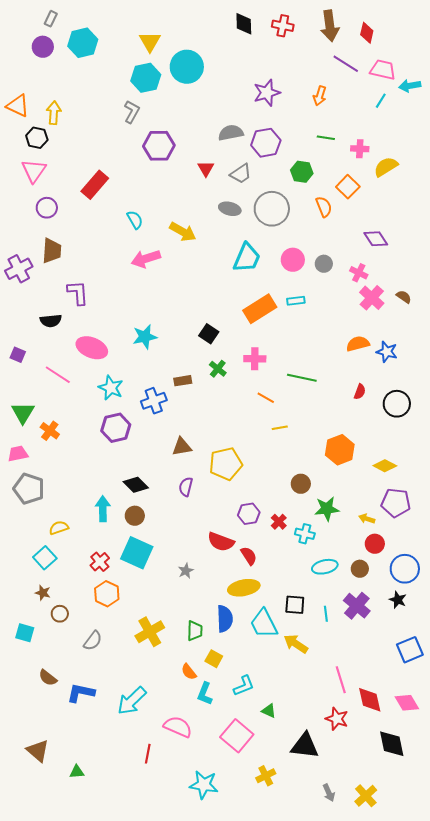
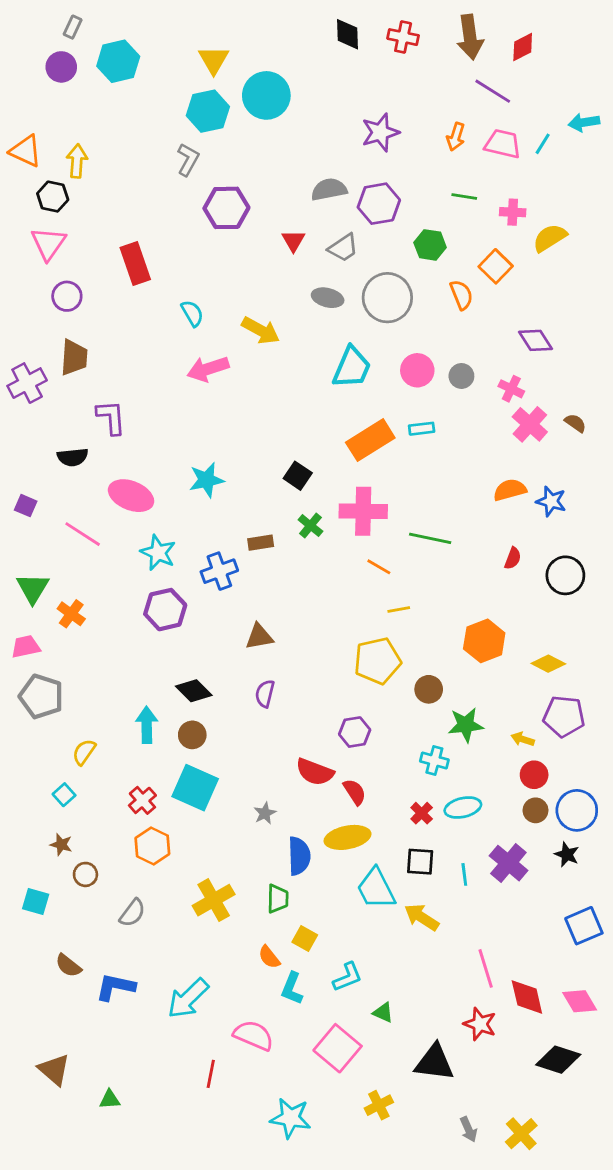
red diamond: (367, 33) -> (523, 47), turned 50
pink trapezoid: (383, 70) -> (503, 144), moved
red rectangle: (95, 185) -> (135, 263), turned -60
pink cross: (255, 359) -> (363, 511), size x1.5
yellow pentagon: (226, 464) -> (377, 661), moved
red cross: (279, 522) -> (422, 813), moved
yellow semicircle: (59, 528) -> (84, 752), turned -36
cyan square: (45, 558) -> (64, 795), size x0.7
brown circle: (360, 569) -> (535, 810), moved
blue semicircle: (225, 619) -> (299, 856), moved
black diamond: (392, 744) -> (558, 1060), turned -60

